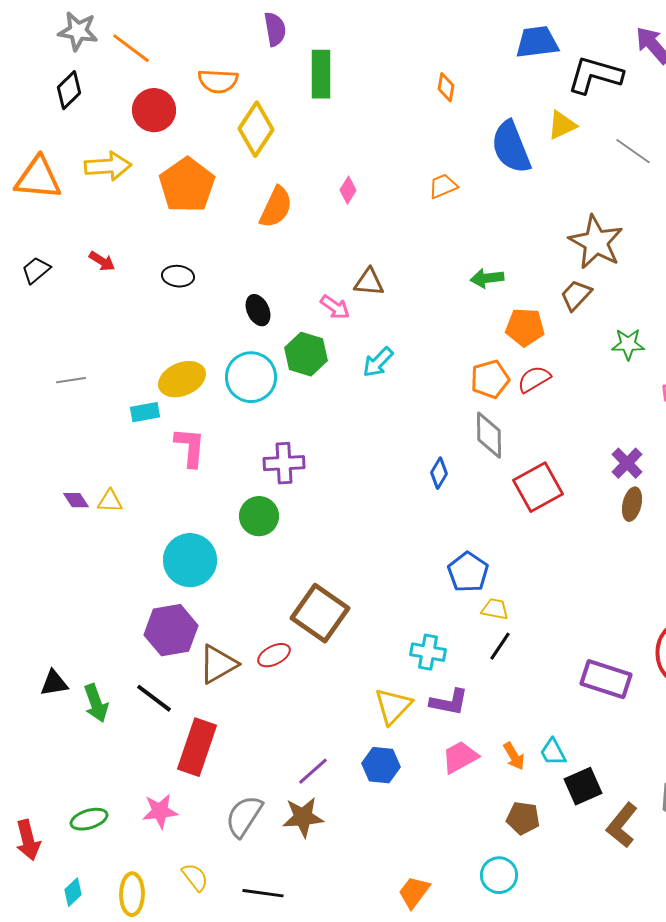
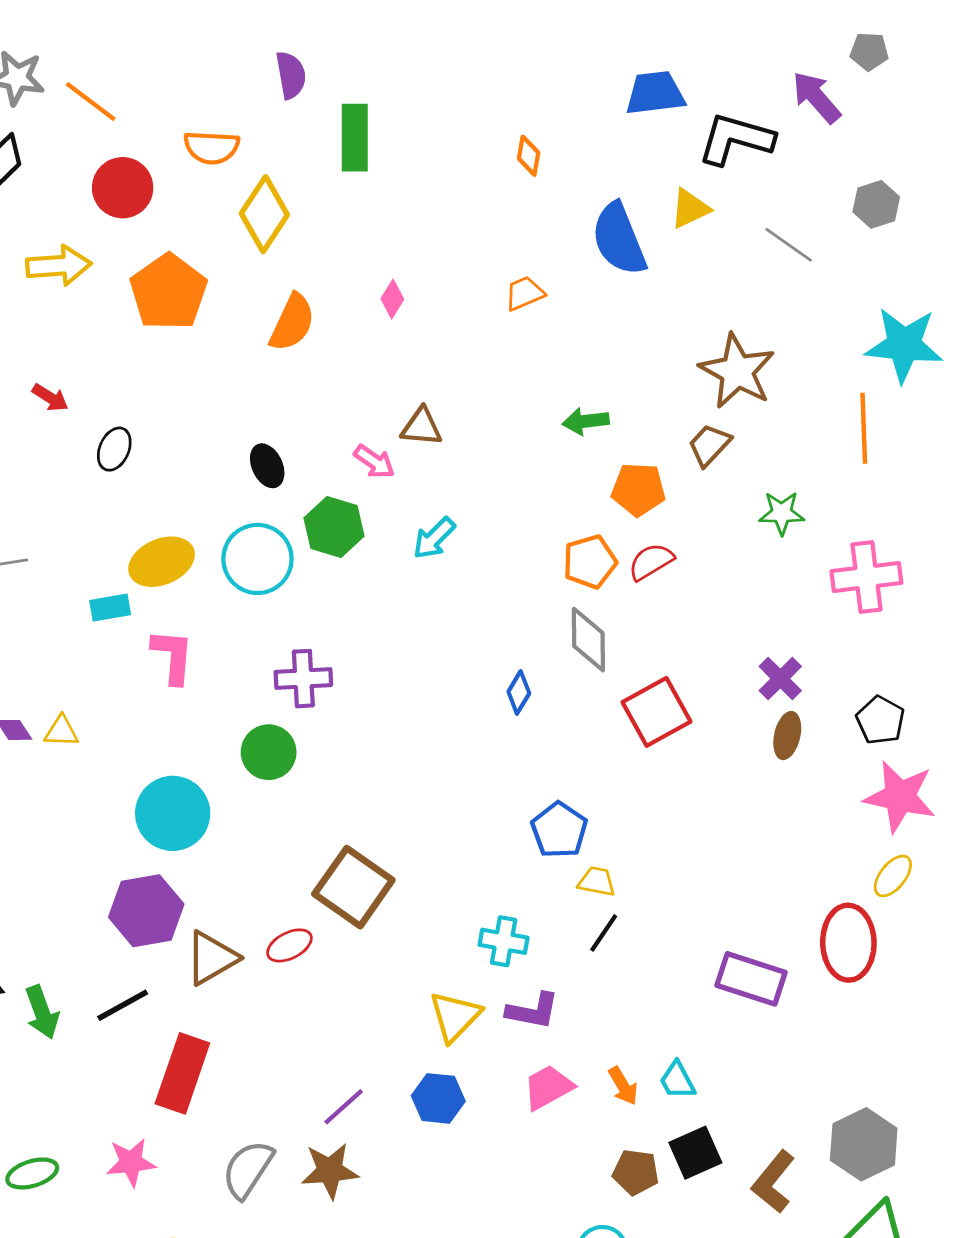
black ellipse: (178, 276) -> (114, 449), moved, turned -72
black line: (154, 698) -> (123, 1005), turned -66
black square: (583, 786) -> (695, 1153), moved

